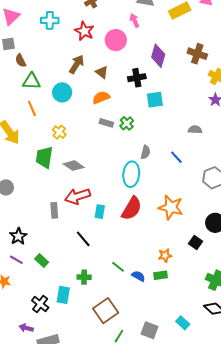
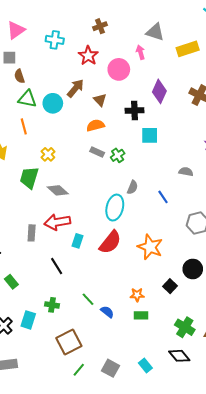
cyan circle: (62, 92) -> (53, 103), moved
green rectangle: (160, 275) -> (141, 315), moved

